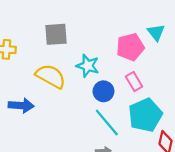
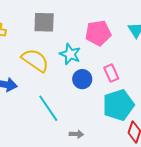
pink pentagon: (130, 47) -> (98, 33), moved
cyan line: (107, 123) -> (48, 108), moved

